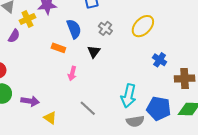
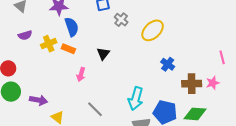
yellow cross: (27, 19) -> (49, 44), moved
gray cross: (105, 28) -> (121, 20), moved
blue semicircle: (74, 29) -> (72, 27), moved
purple semicircle: (14, 36) -> (25, 35), turned 40

